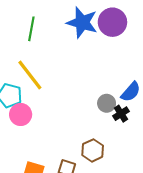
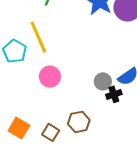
pink circle: (21, 115) -> (50, 77), moved

